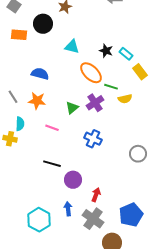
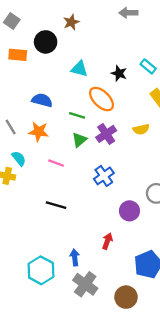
cyan rectangle: (126, 54) -> (148, 66), moved
green line: (111, 87) -> (77, 115), moved
cyan semicircle: (20, 124) -> (19, 158), turned -40
blue cross: (93, 139) -> (104, 176), turned 30
purple circle: (73, 180) -> (129, 211), moved
gray cross: (93, 219) -> (85, 284), moved

